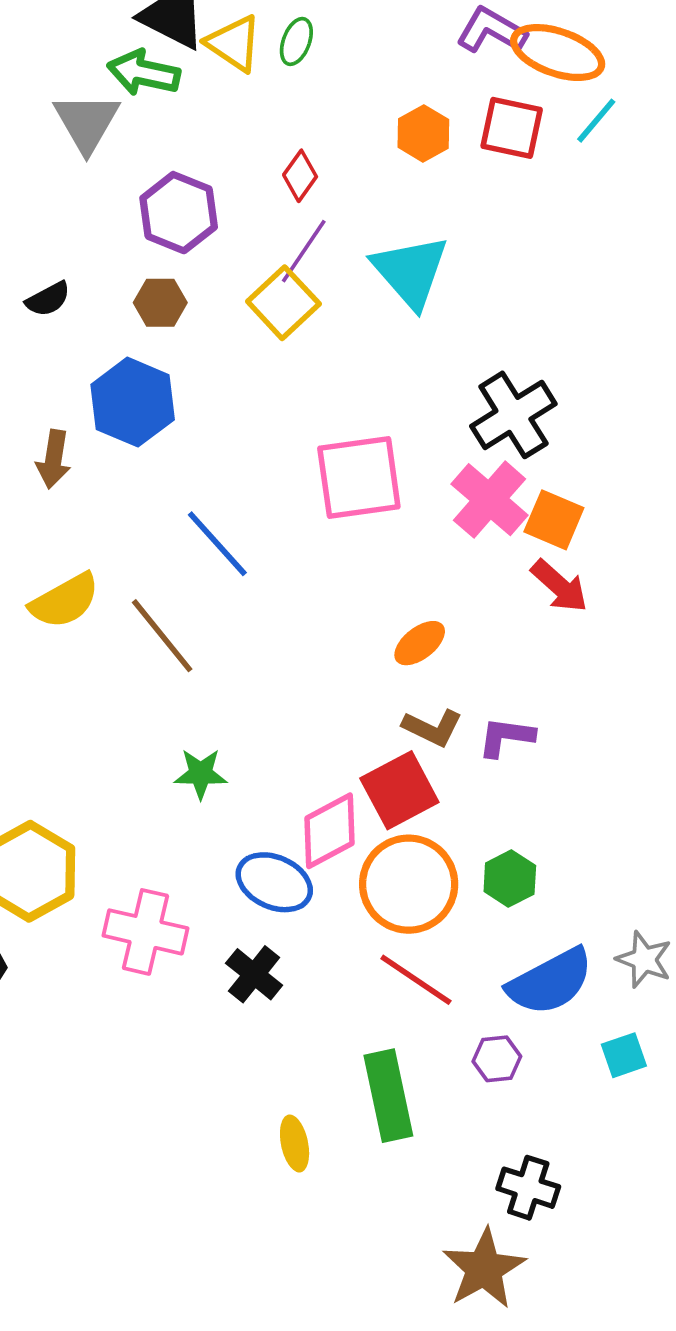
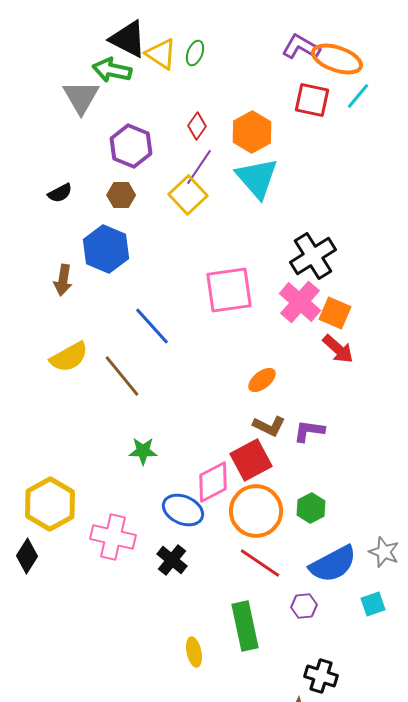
orange hexagon: (423, 133) -> (252, 132), moved, size x1.4

